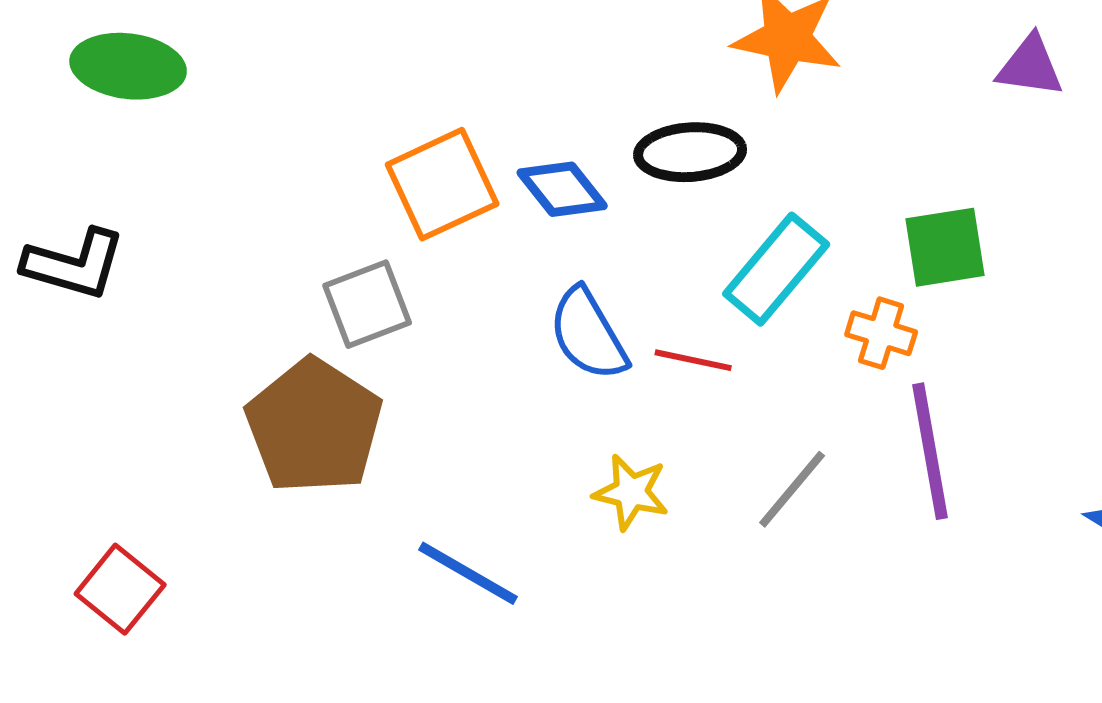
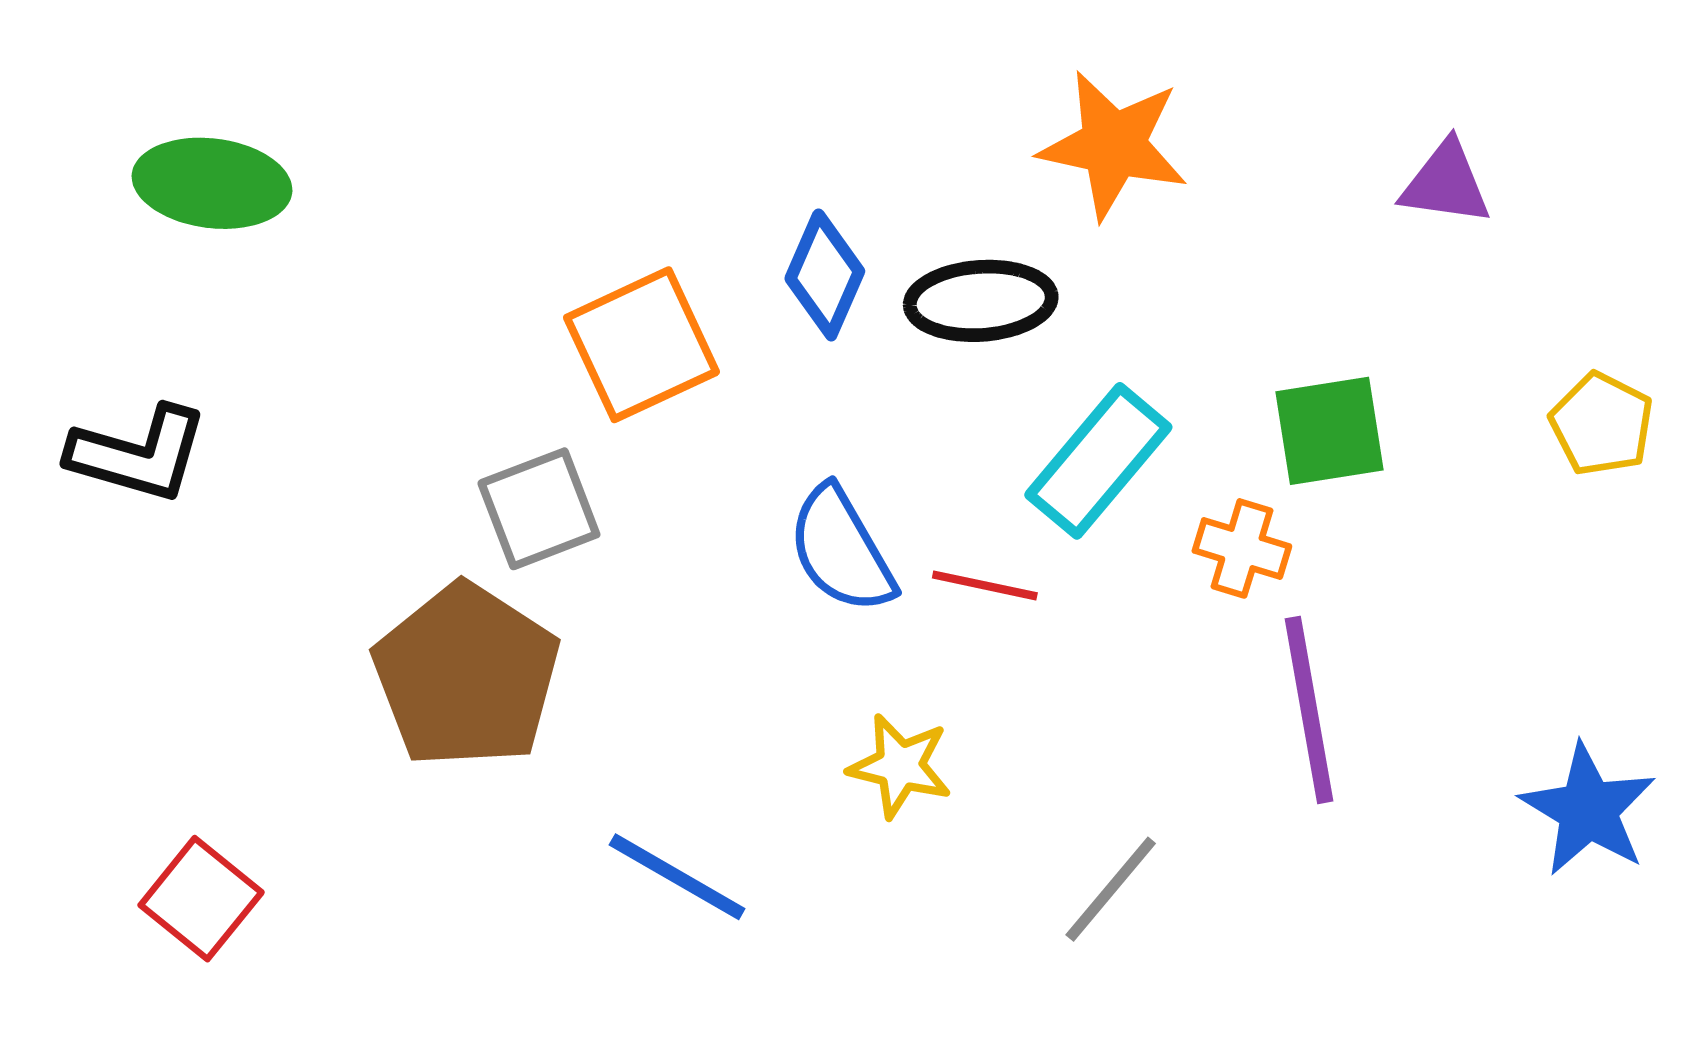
blue diamond: (562, 189) -> (825, 275), moved, turned 62
gray line: (792, 489) -> (1111, 889), moved

